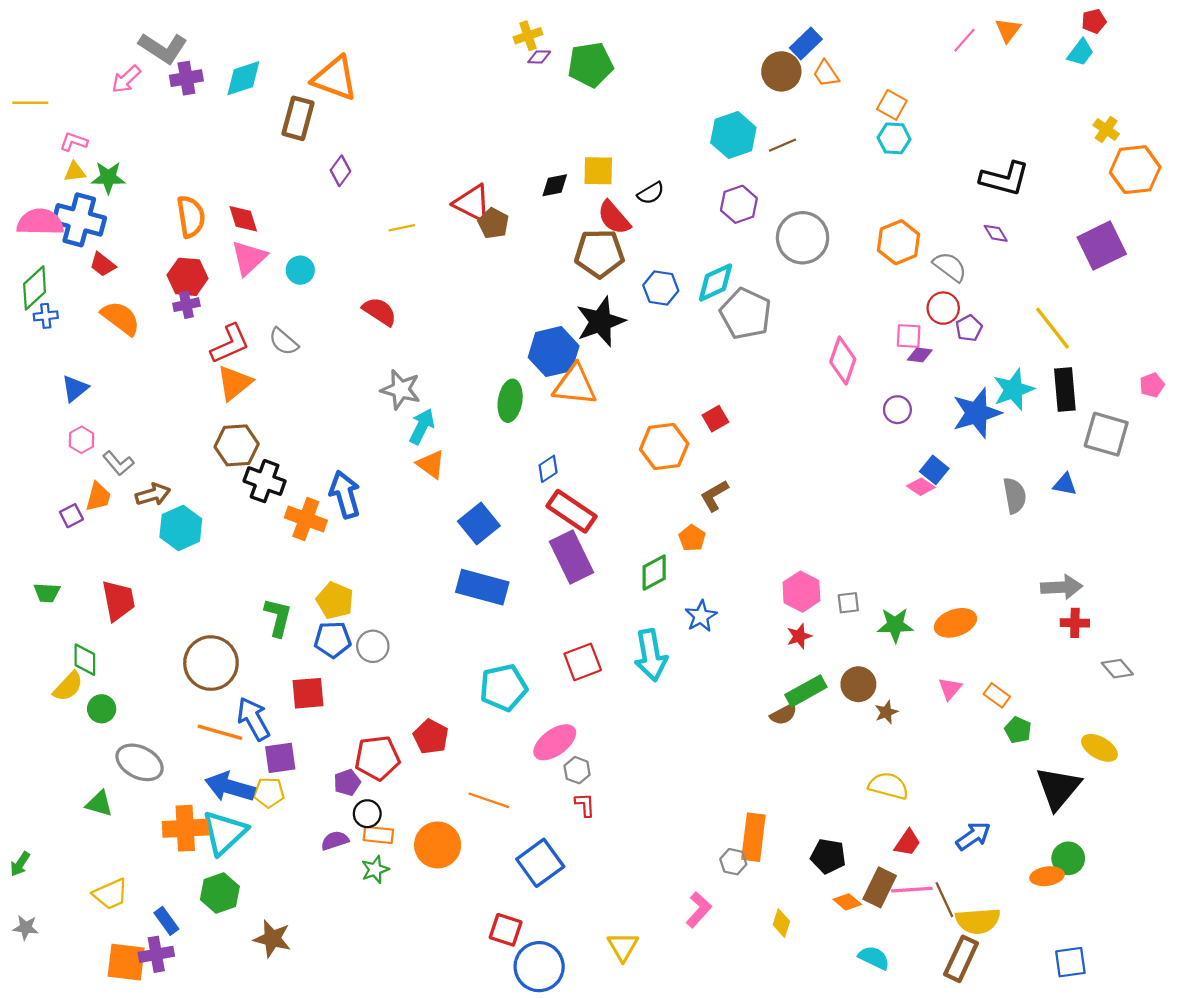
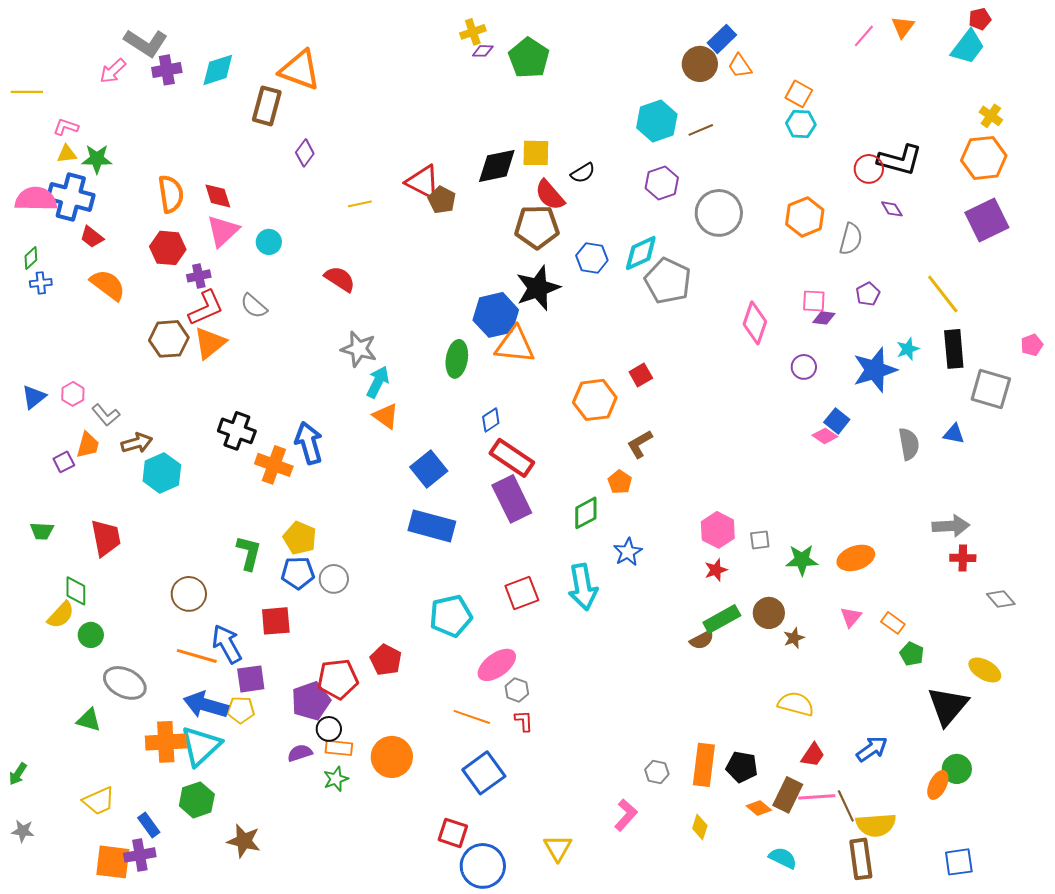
cyan trapezoid: (1080, 52) -> (968, 47), size x1.4
green pentagon: (590, 65) -> (529, 58), turned -30
orange hexagon: (1135, 170) -> (984, 158), moved
black diamond: (555, 185) -> (497, 166), size x1.6
gray semicircle: (950, 267) -> (851, 239), turned 68
green diamond: (35, 288) -> (31, 258), size x0.6
purple cross: (186, 305) -> (199, 276), moved
red circle: (943, 308) -> (869, 169), moved
blue triangle: (75, 388) -> (34, 397), moved
cyan star: (1014, 390) -> (908, 349), size x0.6
brown hexagon: (237, 445) -> (169, 339), moved
brown circle: (211, 663) -> (189, 594), size x0.7
purple pentagon: (347, 782) -> (311, 701), size x1.6
orange line: (489, 800) -> (472, 717), moved
orange rectangle: (753, 837) -> (704, 765), moved
orange ellipse: (1047, 876) -> (938, 785), turned -56
brown rectangle: (961, 959) -> (861, 859), turned -33

